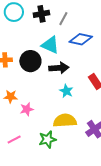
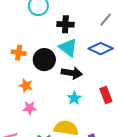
black cross: (41, 14) -> (65, 24), moved
gray line: (63, 19) -> (106, 20), moved
orange star: (11, 97) -> (26, 86), moved

